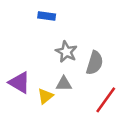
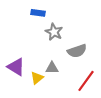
gray star: (66, 52) -> (54, 32), moved
gray semicircle: (95, 63) -> (77, 51), turned 54

